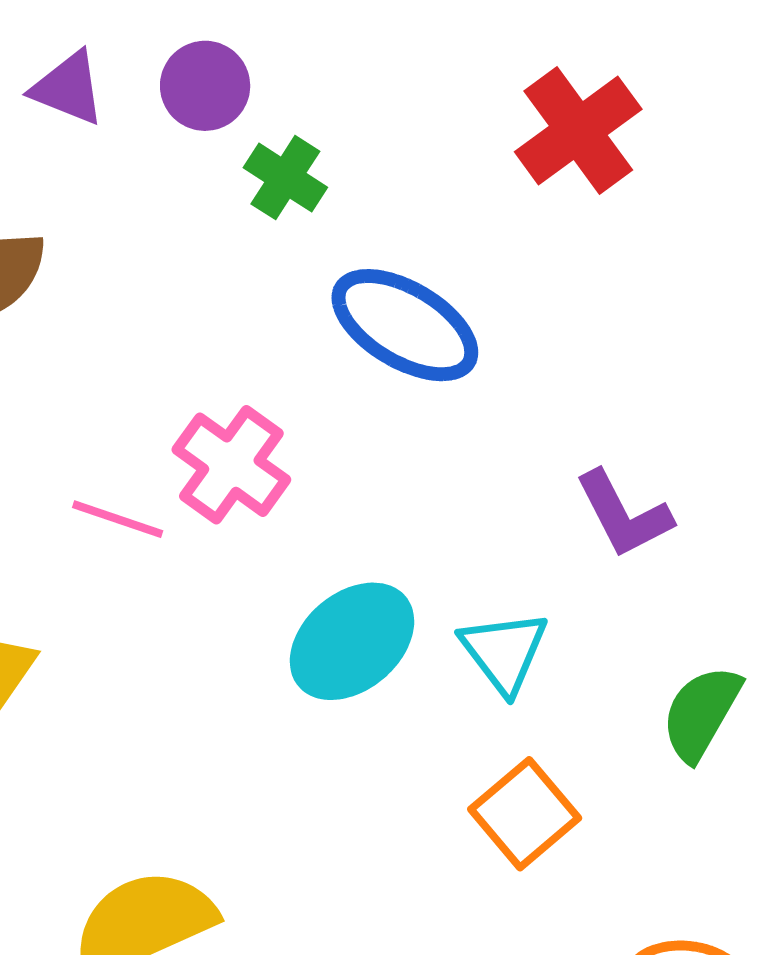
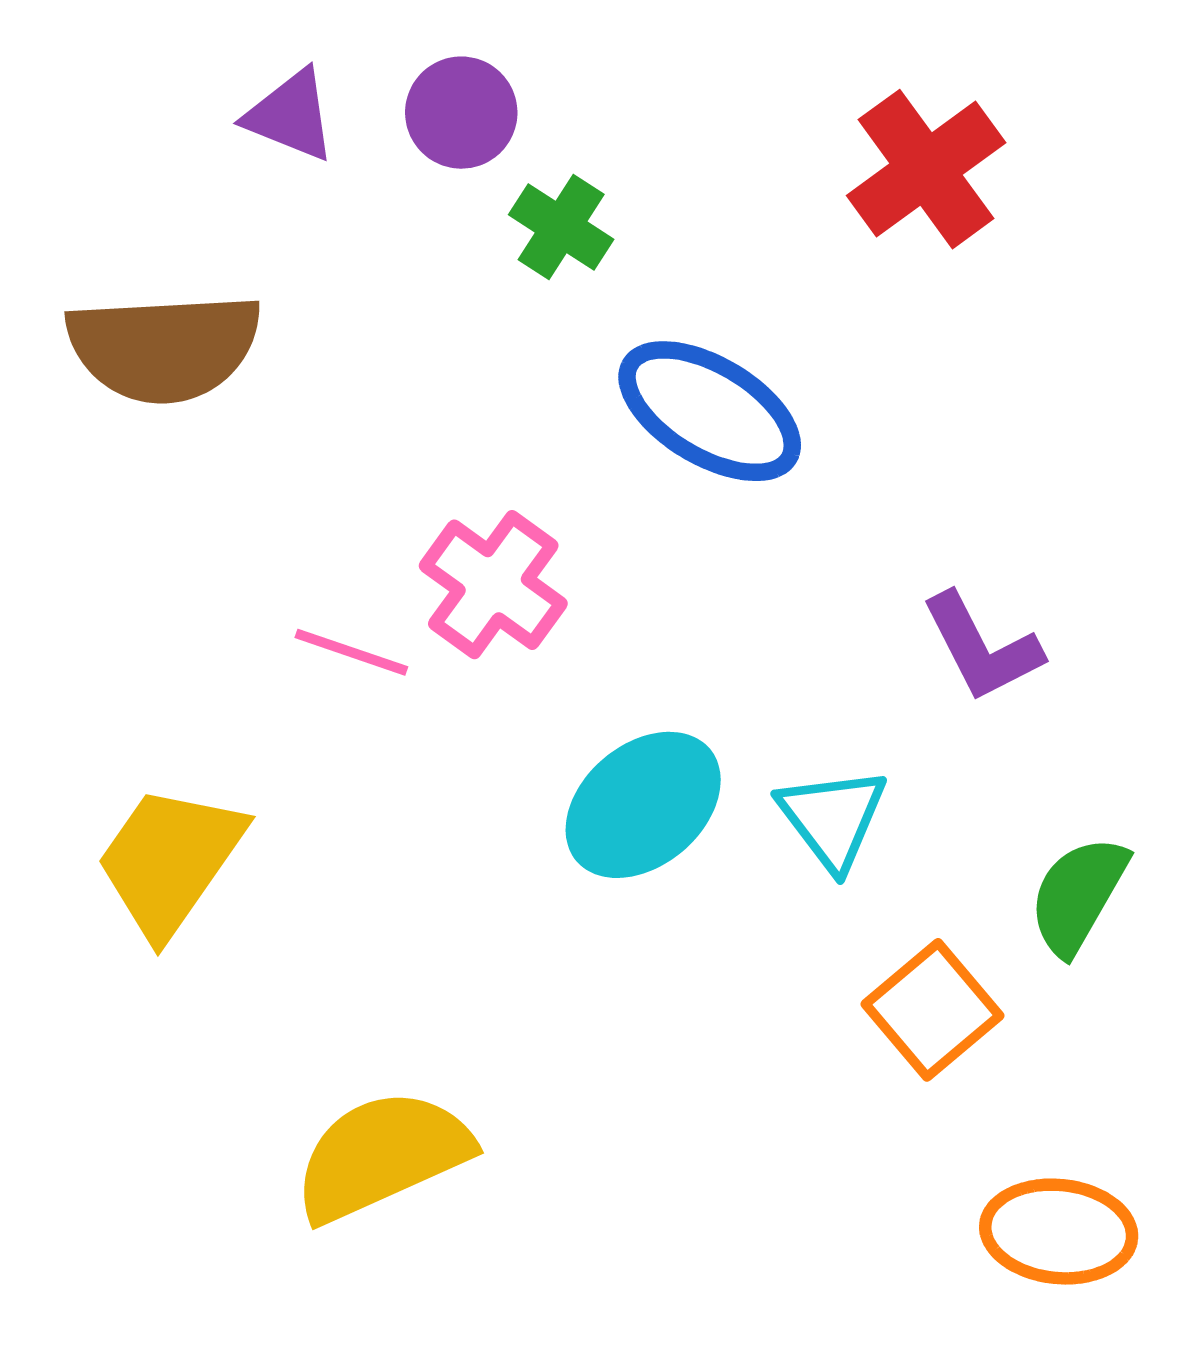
orange square: (525, 814) -> (932, 1010), moved

